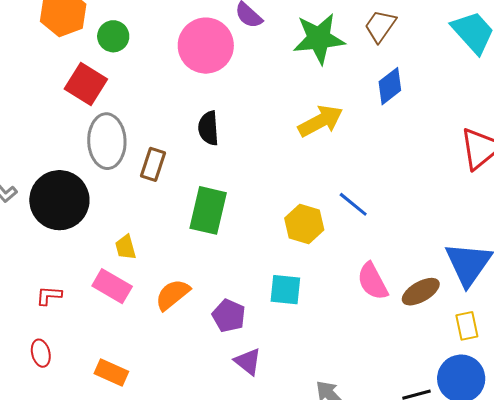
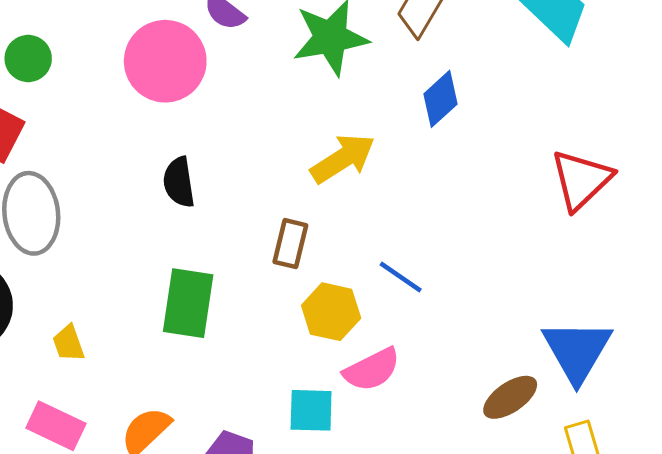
brown rectangle: (153, 164) -> (290, 244), moved
yellow trapezoid: (126, 247) -> (68, 343), moved
pink semicircle: (372, 281) -> (372, 370), moved, turned -84

